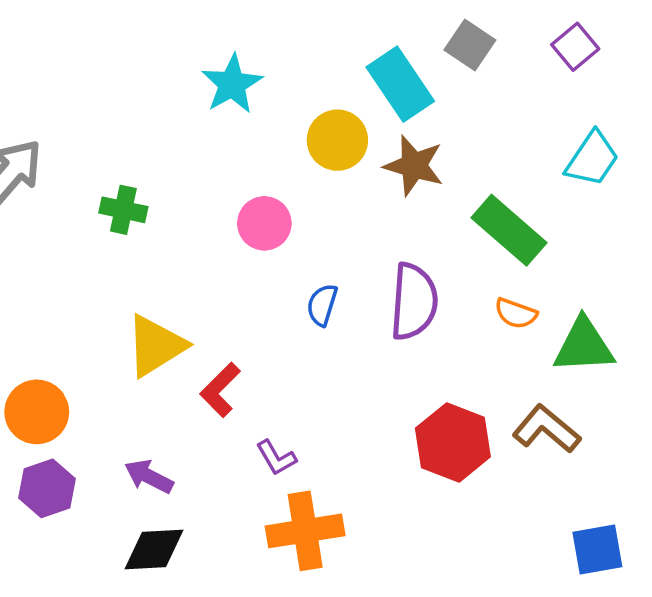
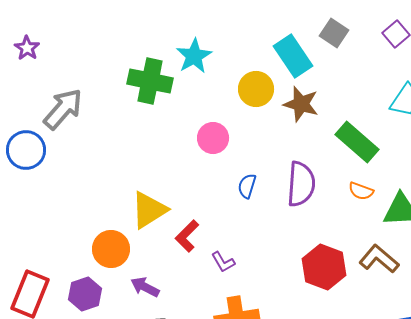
green cross: (123, 210) -> (150, 81), moved, size x1.6
orange circle: (37, 412) -> (111, 249), moved
purple L-shape: (276, 458) -> (223, 262), moved

